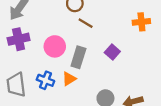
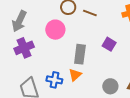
brown line: (86, 23) -> (90, 13), moved
pink circle: (55, 46) -> (55, 30), moved

